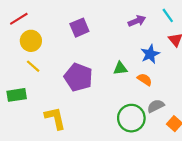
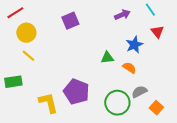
purple pentagon: (78, 77) -> (76, 92), moved

